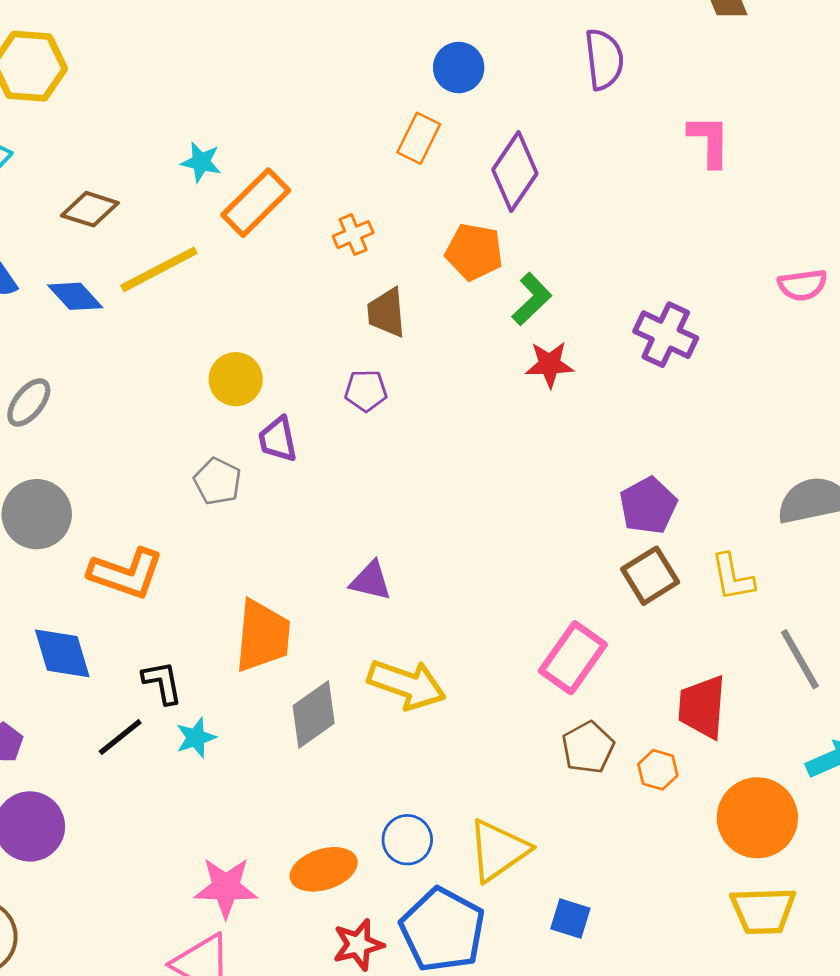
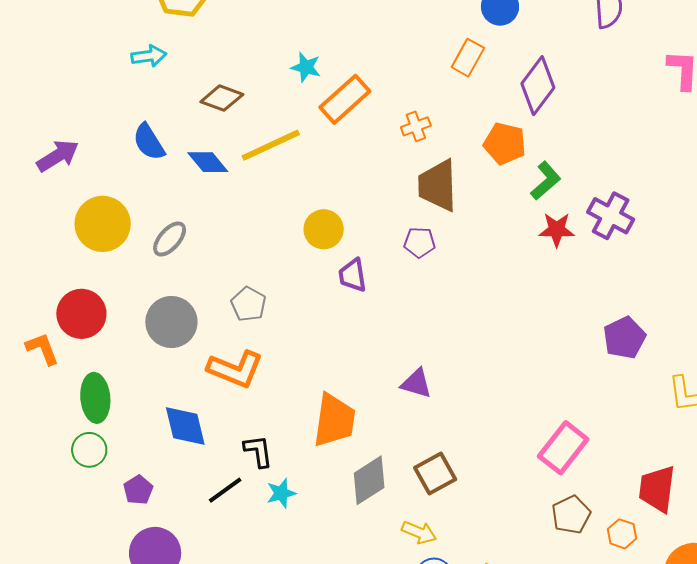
brown trapezoid: (386, 313) -> (438, 185), size x1.4
purple cross: (666, 335) -> (611, 216), moved
gray pentagon: (218, 481) -> (248, 304), moved
brown square: (650, 576) -> (435, 473), moved
yellow arrow: (407, 684) -> (419, 532), moved, size x0.6

